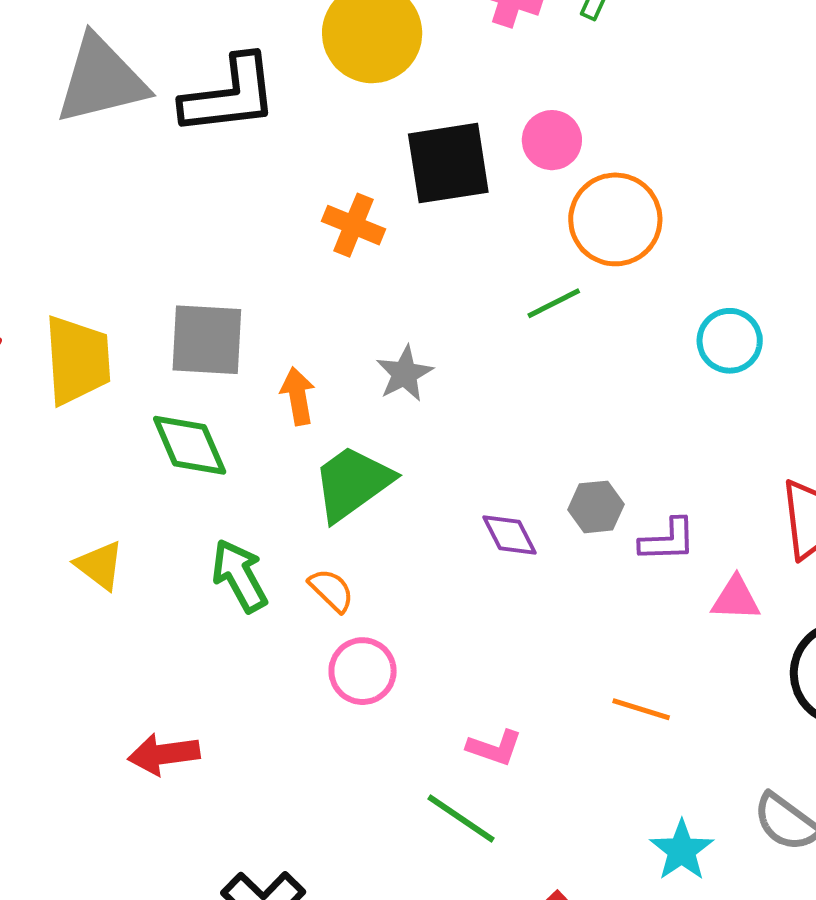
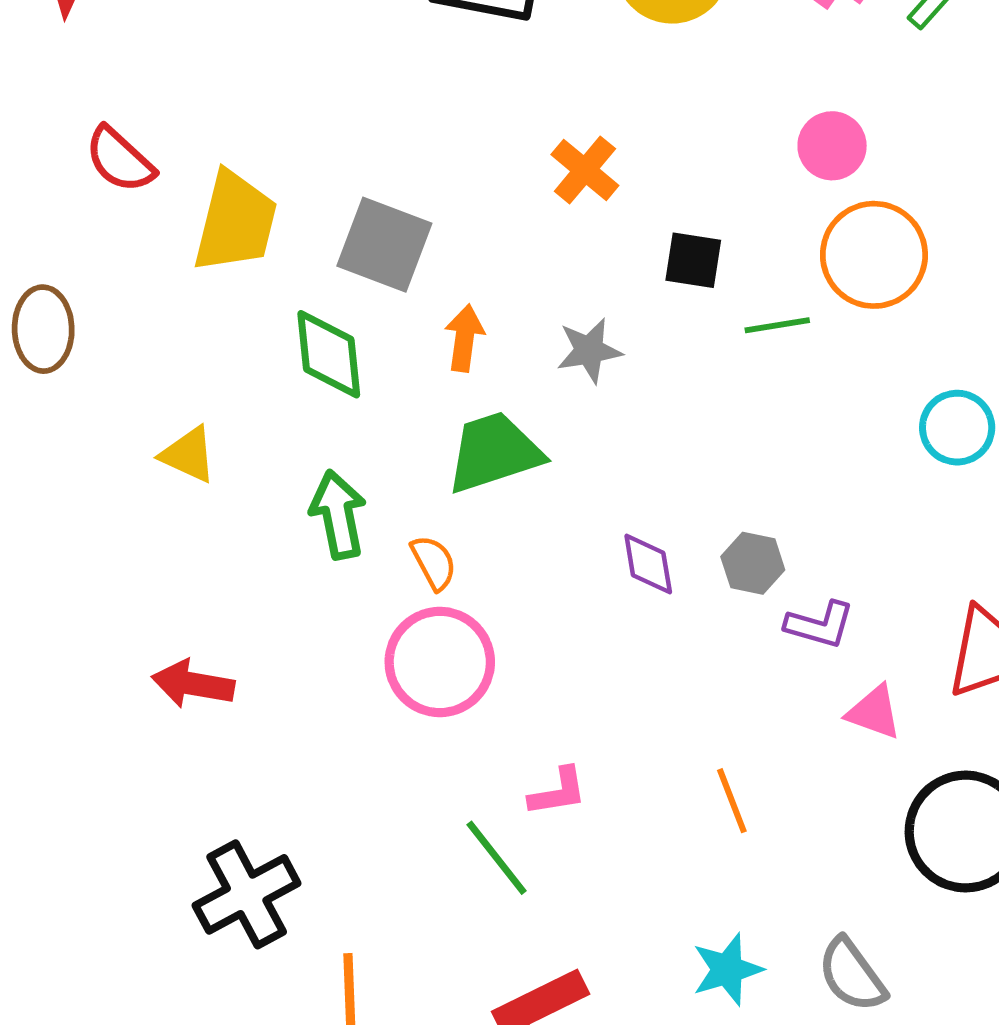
black square: (448, 163) -> (693, 260), moved, size x0.6
yellow triangle: (100, 565) -> (188, 455), turned -30
pink circle: (363, 671) -> (440, 662), size x1.4
orange line: (641, 709) -> (732, 801), turned 34
pink L-shape: (495, 748) -> (558, 792), turned -46

